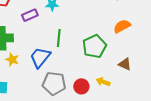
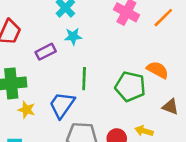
orange semicircle: (122, 26) -> (158, 70), moved, turned 60
green pentagon: (94, 46) -> (130, 86), turned -30

